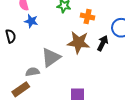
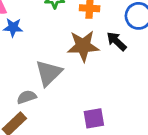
black arrow: (103, 43) -> (117, 41), turned -63

